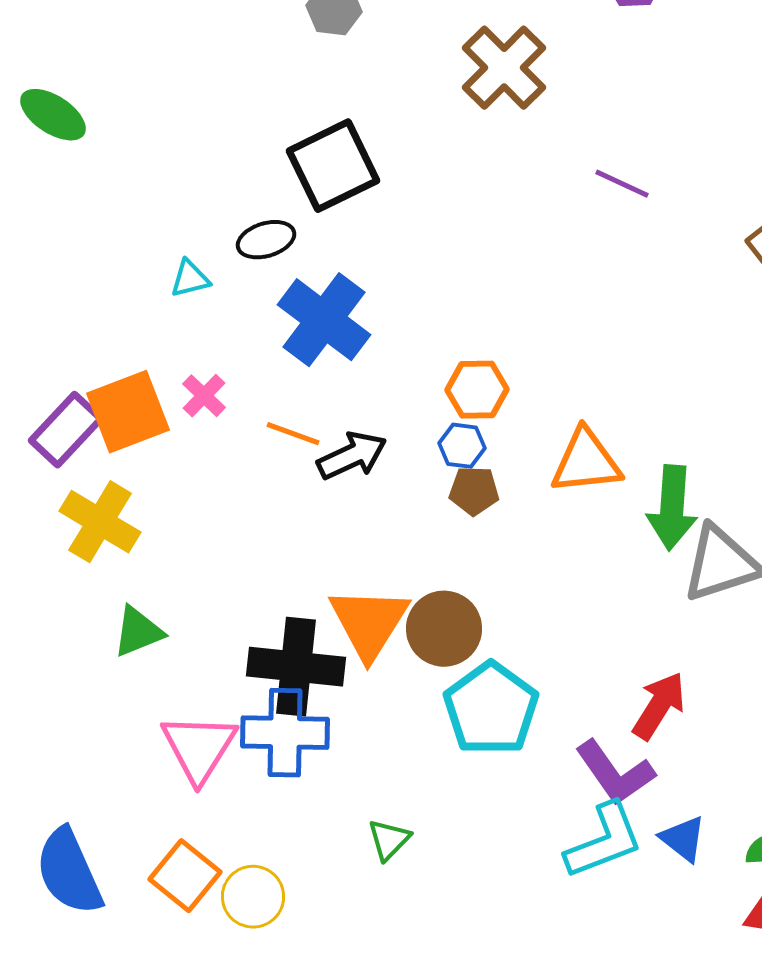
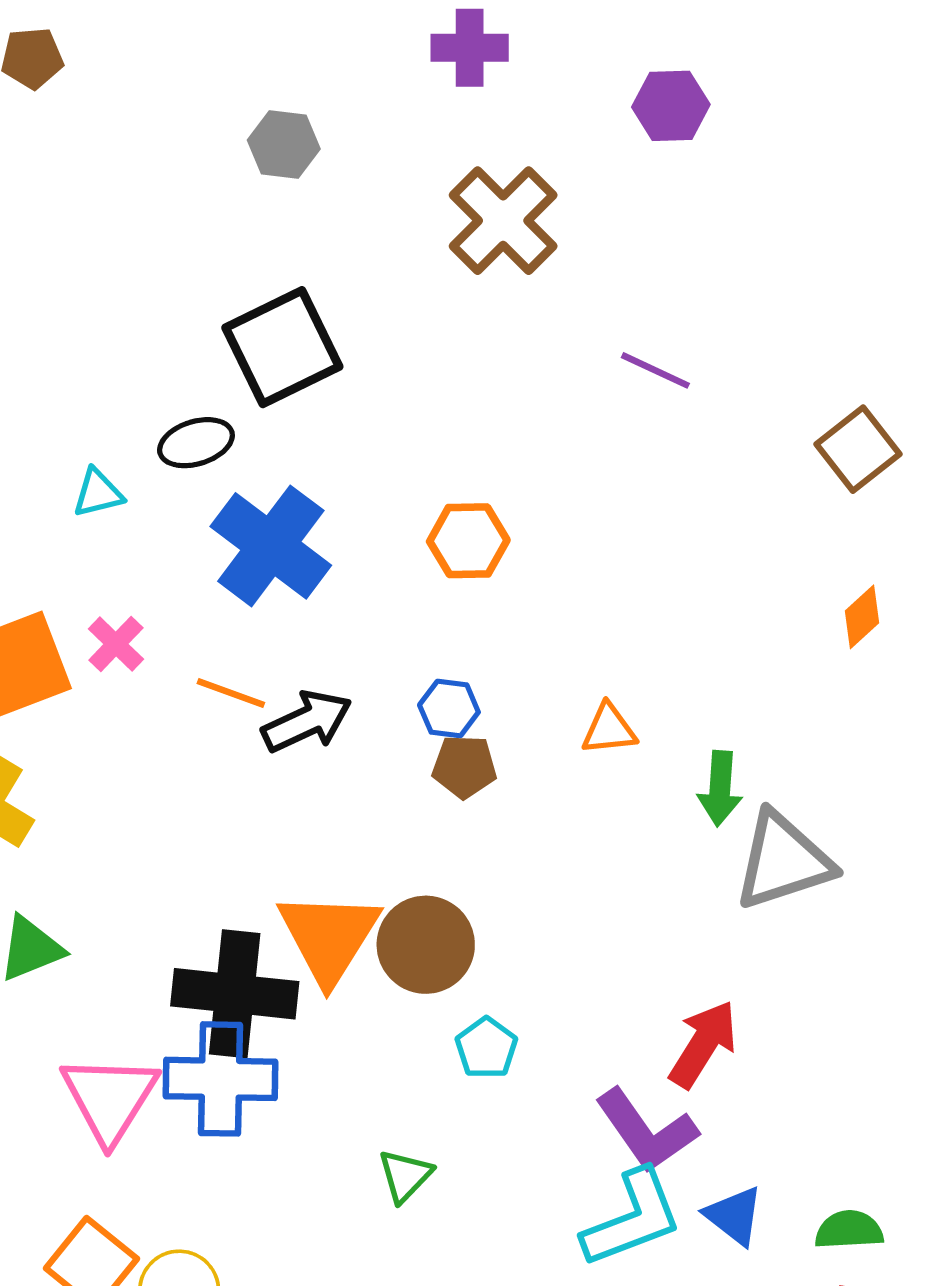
orange hexagon: (477, 390) -> (468, 541), moved
orange triangle: (586, 462) -> (609, 729), size x0.6
green arrow: (672, 508) -> (720, 789), size x0.7
cyan pentagon: (491, 709) -> (486, 1048), size x0.5
green triangle: (389, 840) -> (405, 1176), moved

